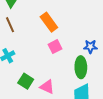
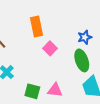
orange rectangle: (49, 22) -> (37, 26), turned 42

